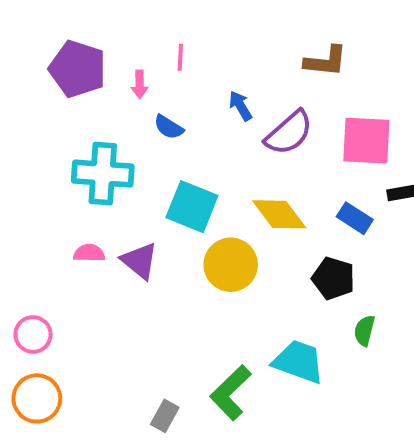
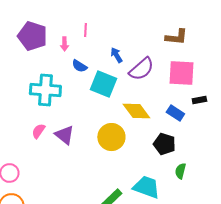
brown L-shape: (326, 61) -> (176, 37), moved
cyan square: (192, 207) -> (103, 84), moved
pink semicircle: (89, 253) -> (38, 131), turned -56

